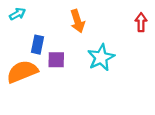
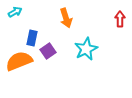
purple square: (56, 60) -> (48, 51), turned -35

